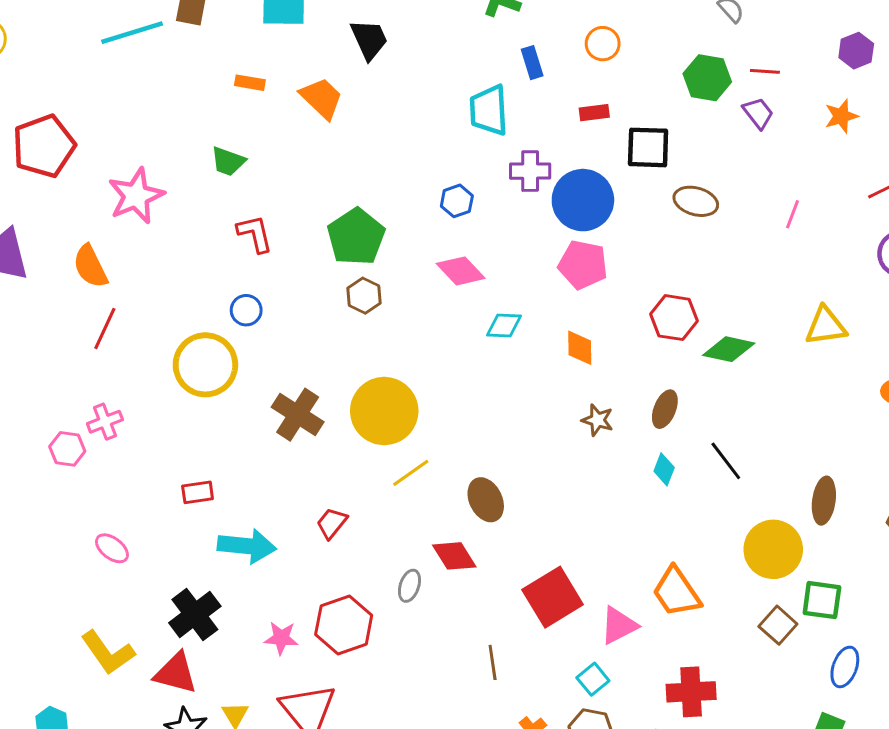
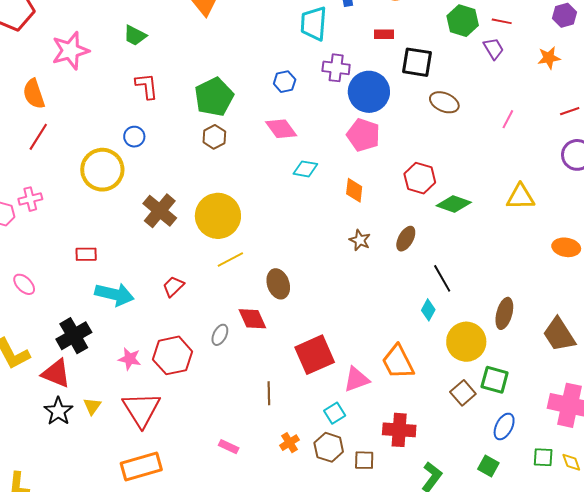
cyan diamond: (664, 469) -> (428, 310), moved

